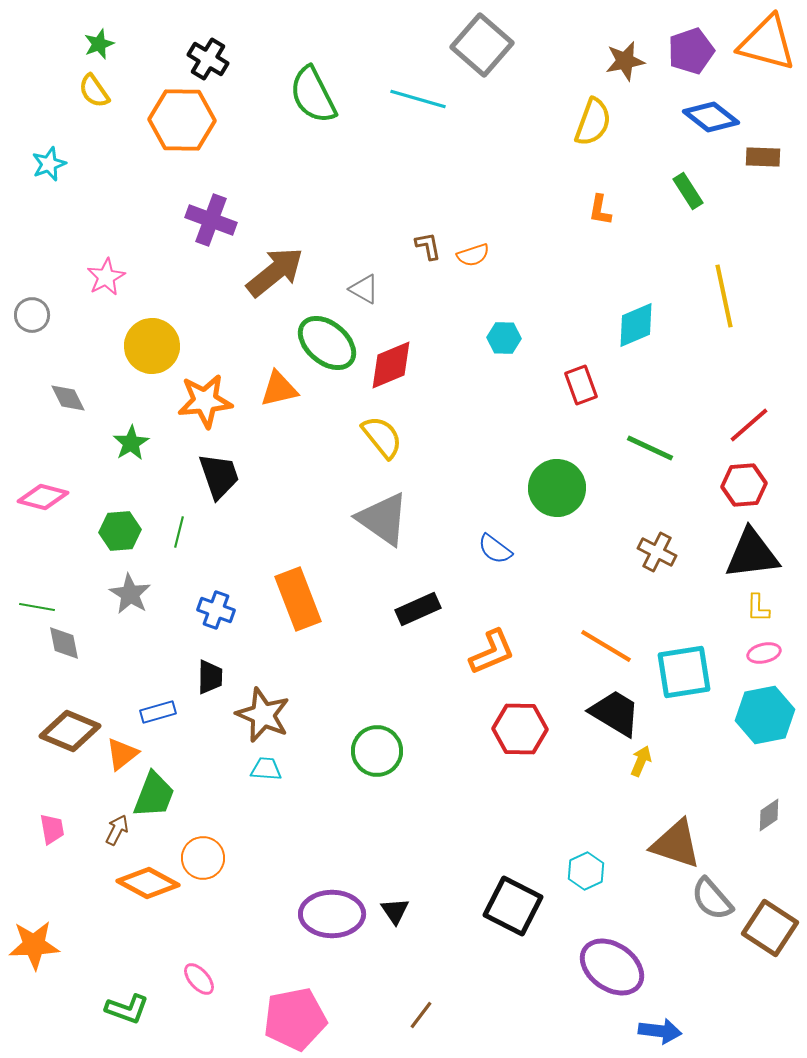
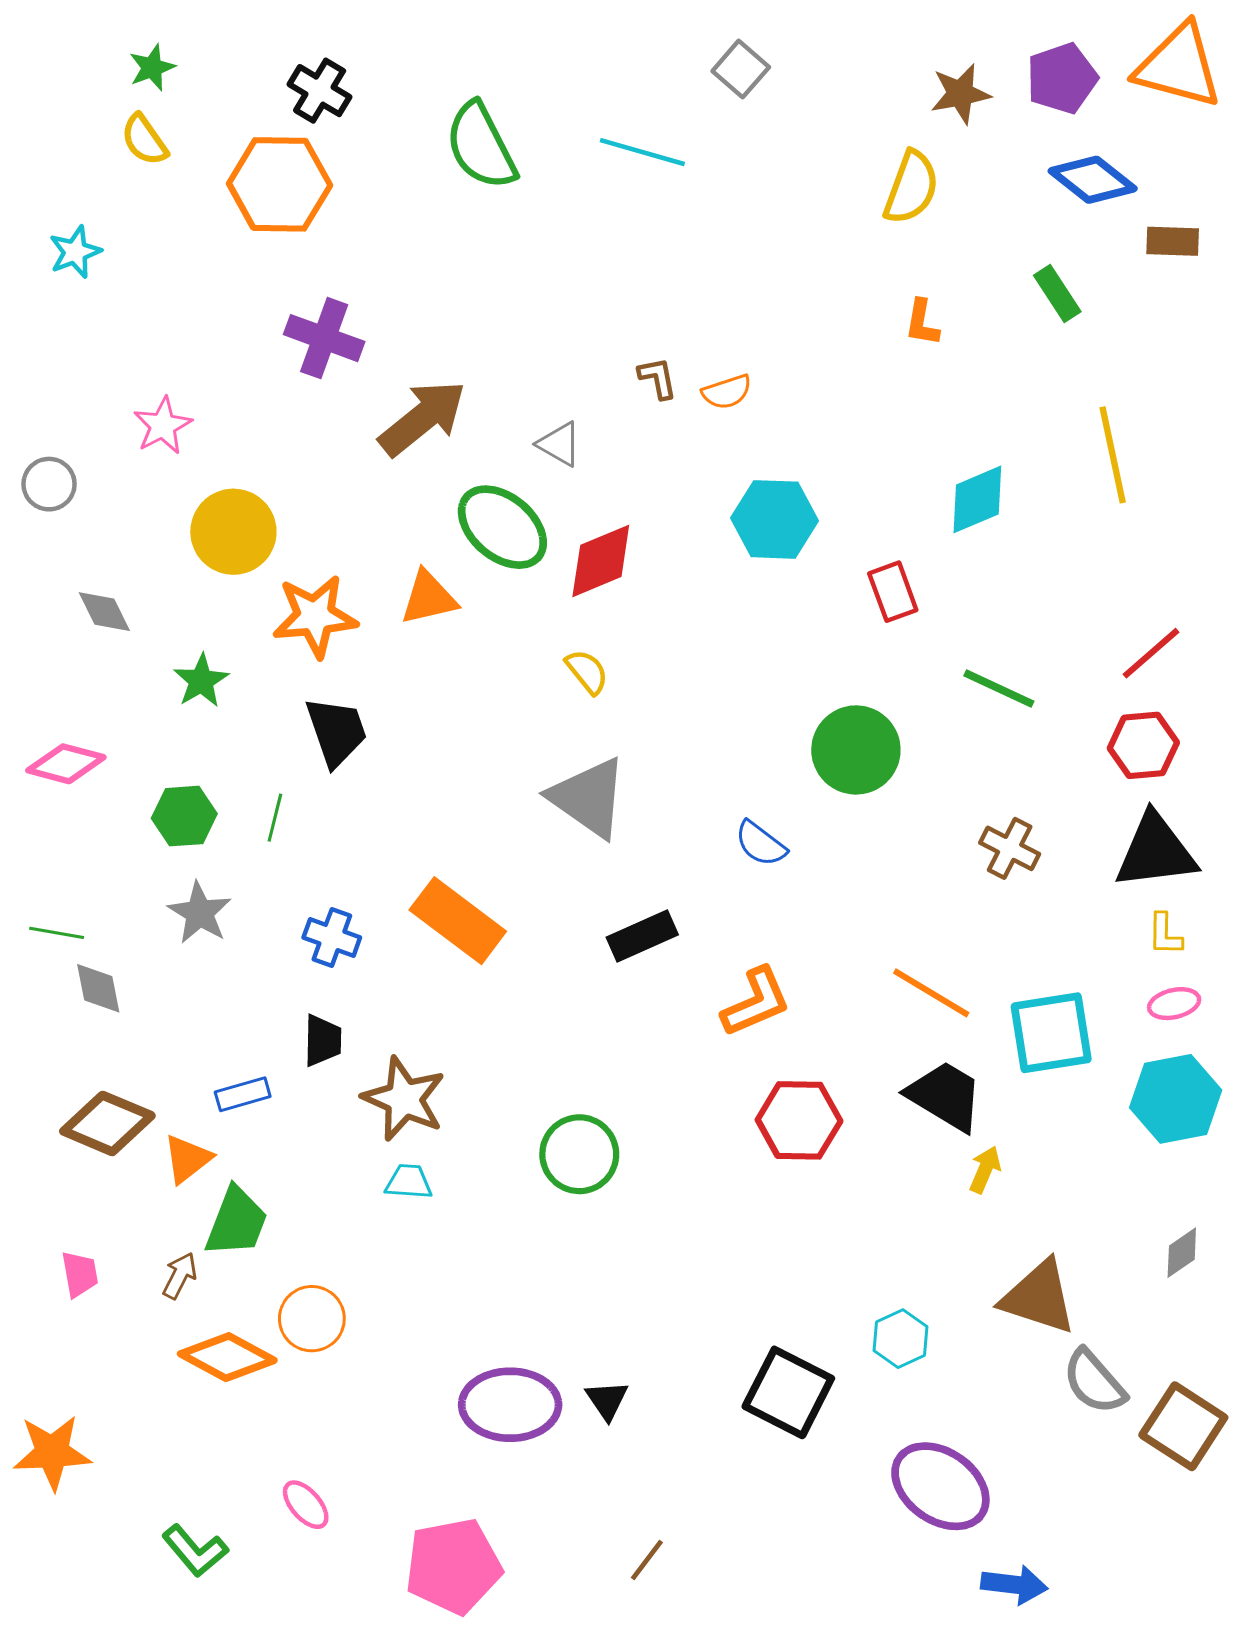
gray square: (482, 45) -> (741, 69), size x0.6
cyan hexagon: (504, 338) -> (774, 519), size x1.6
yellow semicircle: (382, 437) -> (587, 672), size x0.7
orange rectangle: (298, 599) -> (458, 921), turned -32
green L-shape: (127, 1009) -> (195, 1551), turned 30

